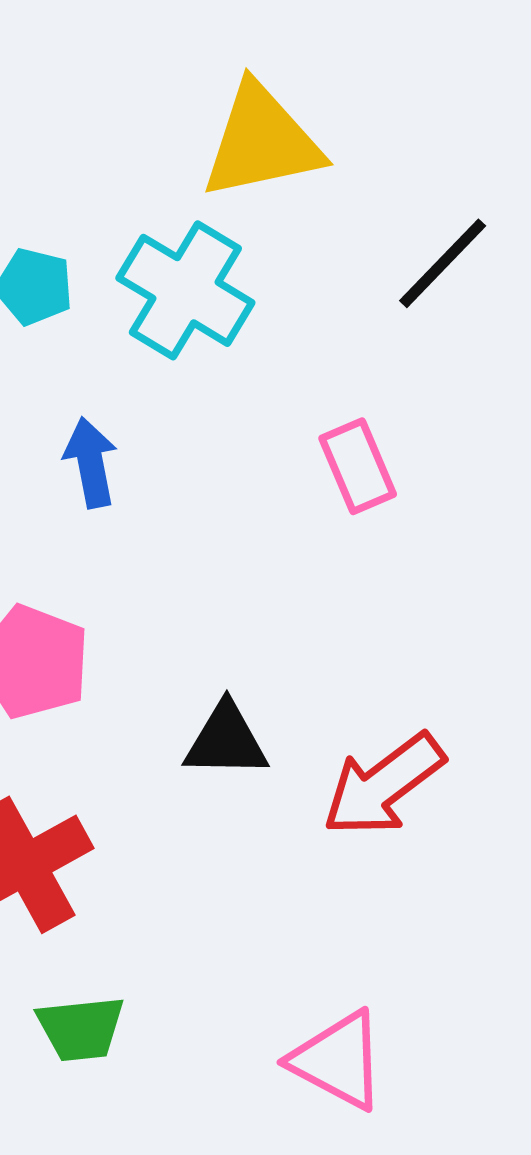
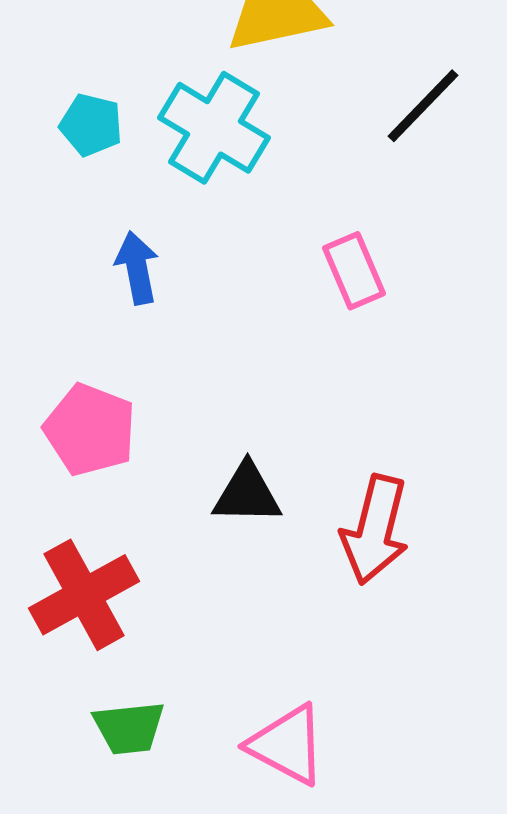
red arrow: (383, 785) -> (375, 530), turned -39
pink triangle: (338, 1060) -> (287, 745), moved

